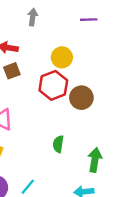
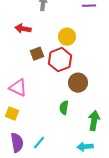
brown square: (12, 71) -> (37, 54), moved
brown circle: (81, 98) -> (78, 83), moved

